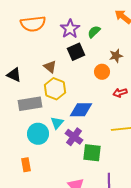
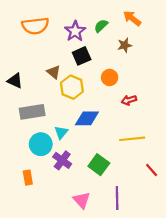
green semicircle: (94, 32) -> (101, 26), moved
brown star: (116, 56) -> (125, 45), moved
yellow hexagon: (55, 89) -> (72, 87), moved
purple cross: (74, 137) -> (62, 160), moved
green square: (92, 153) -> (99, 165), turned 30

